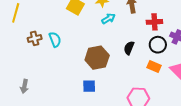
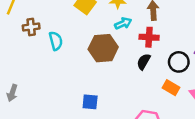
red cross: (154, 22) -> (149, 37), moved
brown cross: (35, 38) -> (31, 27), moved
brown hexagon: (97, 58) -> (103, 48), moved

